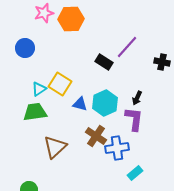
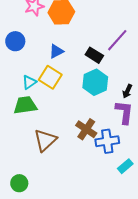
cyan hexagon: (105, 103) -> (95, 82), moved
blue triangle: (80, 104) -> (56, 51), moved, turned -42

